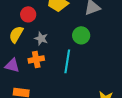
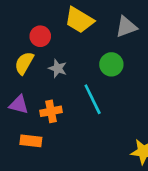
orange cross: (36, 59) -> (51, 111), moved
cyan line: (67, 61) -> (93, 99), turned -35

